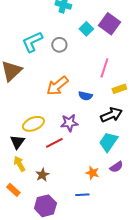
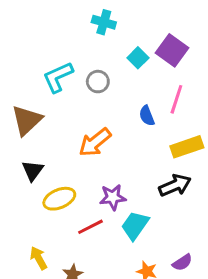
pink line: (104, 68) -> (176, 99), moved
yellow rectangle: (119, 89) -> (187, 147), size x1.5
blue semicircle: (85, 96) -> (147, 116), moved, turned 56
black triangle: (17, 142) -> (33, 171), moved
cyan trapezoid: (108, 142) -> (135, 225), moved

